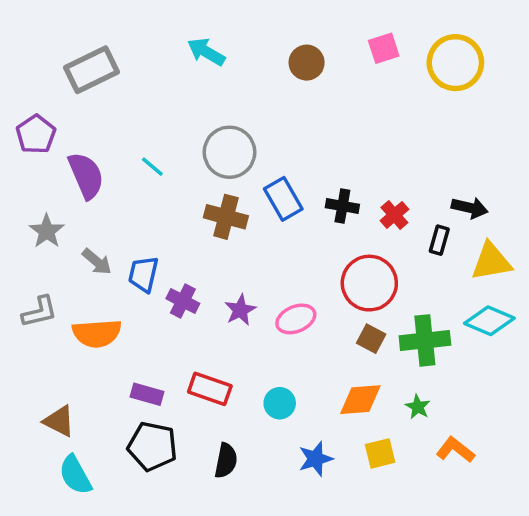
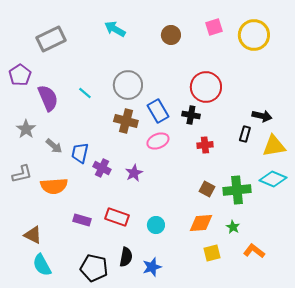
red cross: (394, 215) -> (205, 145), moved, turned 35
red circle: (369, 283) -> (206, 87), moved
pink ellipse: (296, 319) -> (158, 141), moved
black pentagon: (152, 446) -> (94, 268), moved
blue star: (316, 459) -> (152, 267), moved

